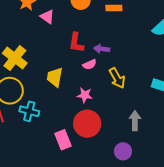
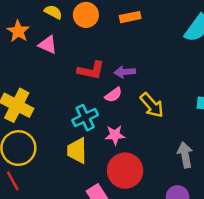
red L-shape: (76, 43) -> (91, 70), turned -75
yellow trapezoid: (55, 77) -> (77, 151), moved
cyan cross: (29, 111) -> (85, 118), moved, turned -30

